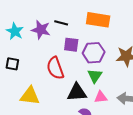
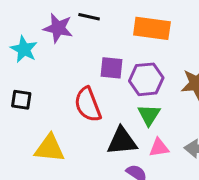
black line: (61, 23) -> (89, 17), moved
purple star: (41, 30) -> (58, 28), moved

